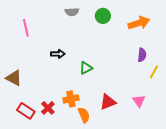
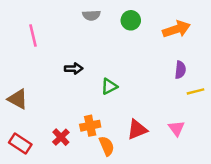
yellow line: (154, 72) -> (196, 91), turned 48
red rectangle: (26, 111) -> (20, 143), moved

